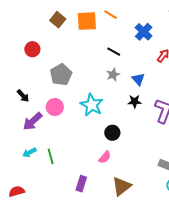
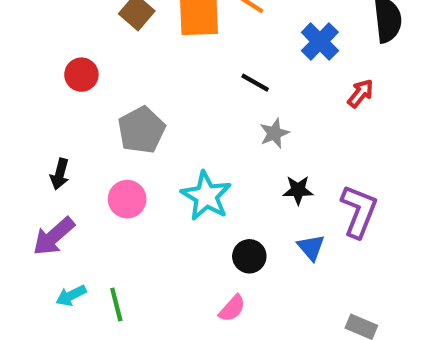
gray star: (113, 75) -> (274, 133), moved
blue triangle: (138, 79) -> (311, 247), moved
black arrow: (23, 96) -> (60, 174), turned 56
purple arrow: (33, 121) -> (54, 236), moved

